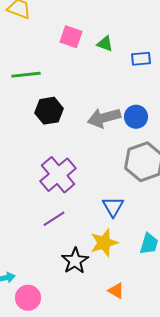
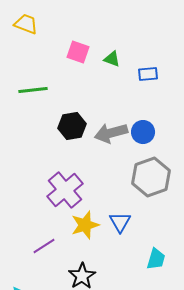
black hexagon: (49, 111) -> (72, 126), moved
purple line: (54, 219) -> (44, 246), moved
yellow star: (104, 243) -> (85, 225), moved

